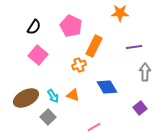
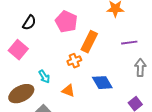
pink square: (38, 55) -> (18, 50), moved
cyan arrow: (53, 96) -> (44, 77), moved

